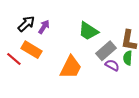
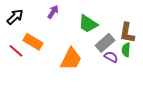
black arrow: (26, 24) -> (15, 17), moved
purple arrow: (44, 27) -> (53, 12), moved

